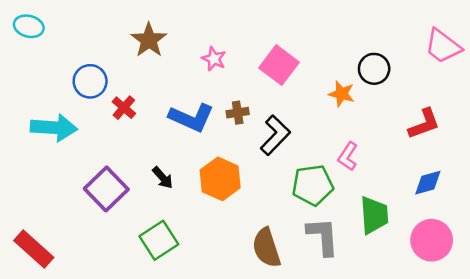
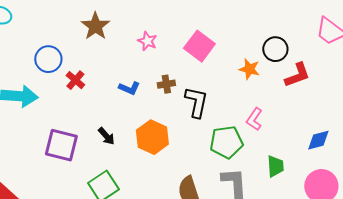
blue L-shape: (191, 118) -> (129, 88), size x0.6
red L-shape: (424, 124) -> (297, 75), moved
black L-shape: (275, 135) -> (196, 102), turned -32
purple square: (106, 189) -> (61, 145), turned -32
green trapezoid: (374, 215) -> (275, 166), size x0.7

